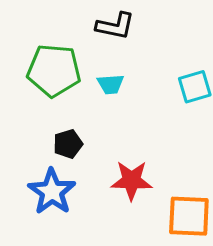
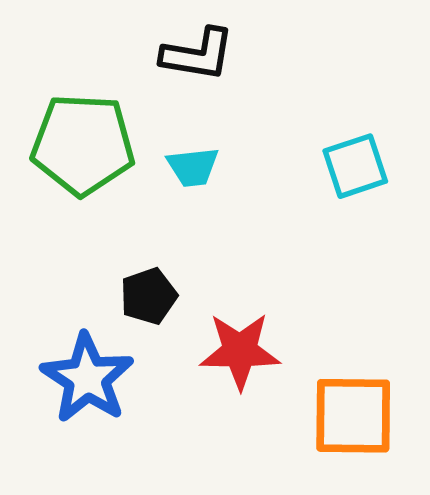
black pentagon: (68, 144) -> (149, 296), moved

